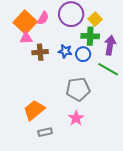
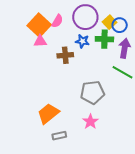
blue star: (65, 51) -> (82, 41), moved
brown cross: (40, 52) -> (65, 55), moved
blue circle: (83, 54) -> (120, 25), moved

